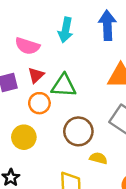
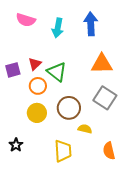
pink semicircle: (27, 46) -> (26, 20), moved
green triangle: (64, 86) -> (57, 72), turned 35
yellow circle: (24, 137) -> (37, 113), moved

